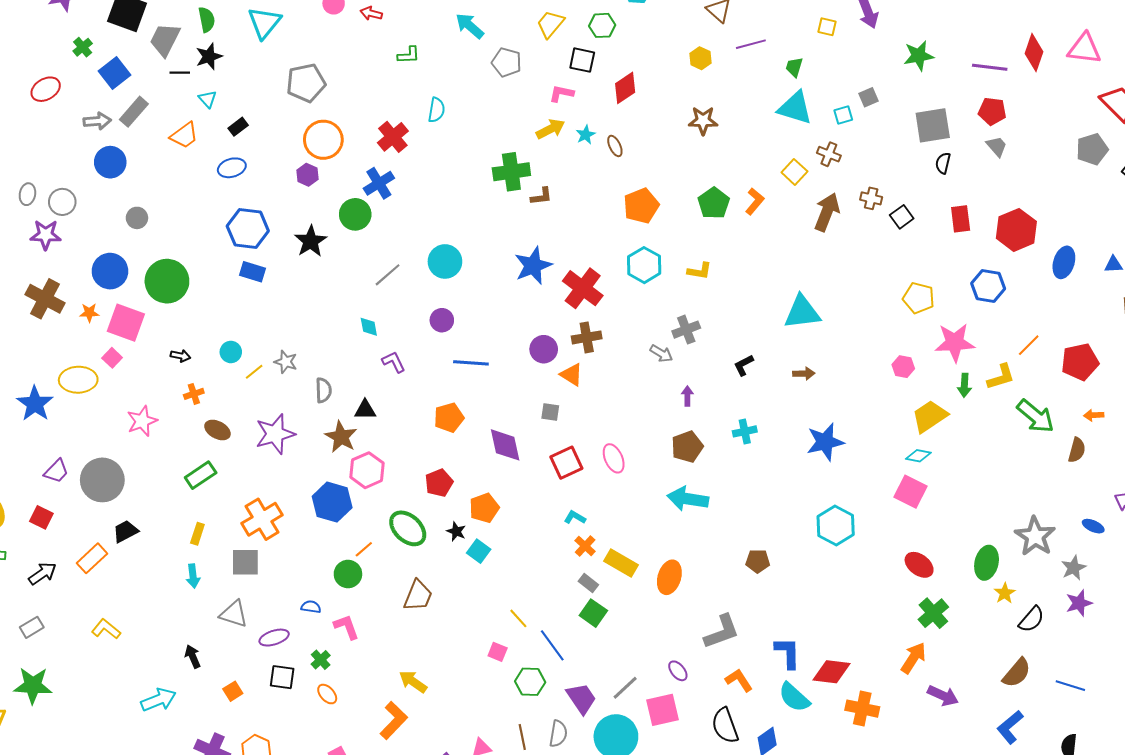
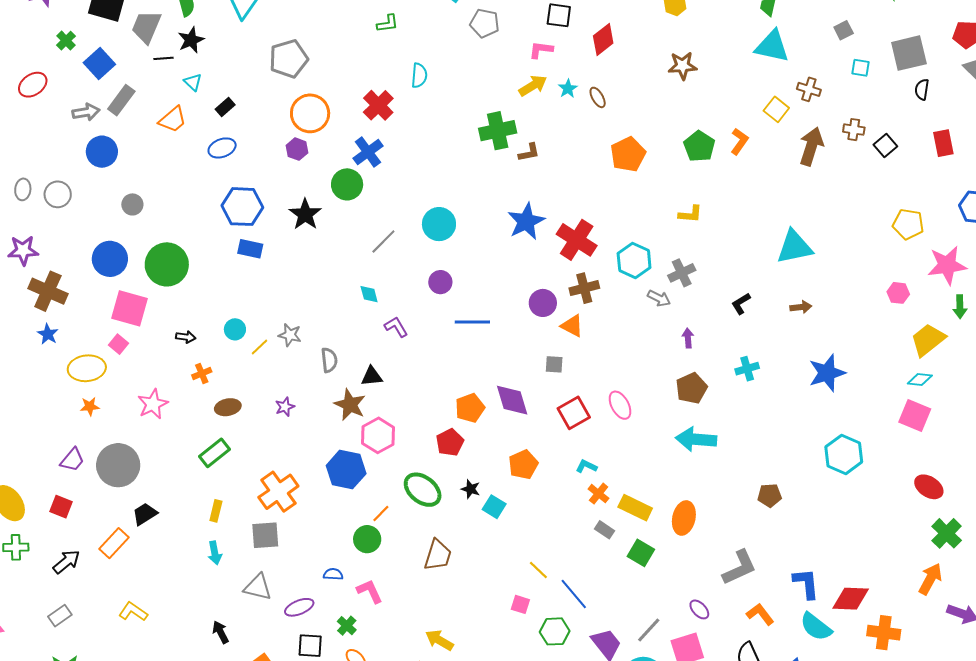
cyan square: (843, 115) -> (861, 68), moved, turned 30
purple star: (46, 235) -> (23, 250), moved
cyan hexagon: (644, 265) -> (634, 261), moved
orange star: (89, 313) -> (90, 406), moved
blue star: (35, 404) -> (48, 334), moved, size x0.6
orange pentagon: (449, 418) -> (470, 408), moved
brown ellipse: (217, 430) -> (228, 407), turned -35
purple star: (275, 434) -> (285, 407), size x0.5
orange pentagon: (484, 508) -> (523, 464), moved
green square: (593, 613) -> (641, 553), moved

